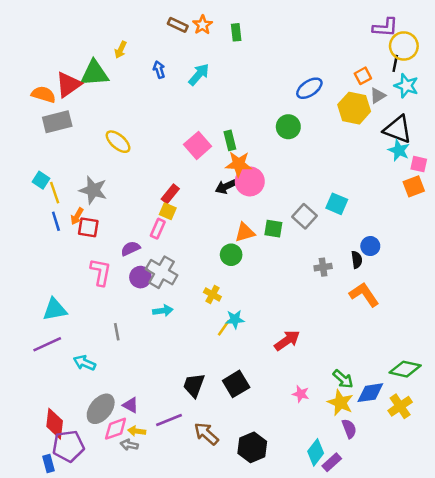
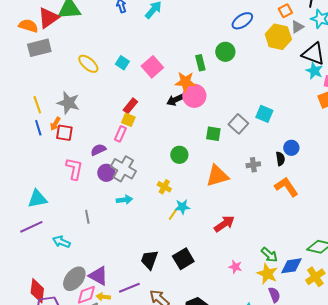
green rectangle: (230, 140) -> (200, 63), moved
cyan square: (41, 180) -> (122, 63), moved
orange triangle: (245, 232) -> (217, 176), moved, size x1.4
purple triangle: (130, 405) -> (98, 276), size x1.5

